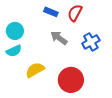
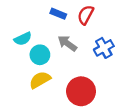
cyan circle: (15, 31) -> (40, 55), moved
cyan semicircle: (14, 51) -> (23, 39), moved

